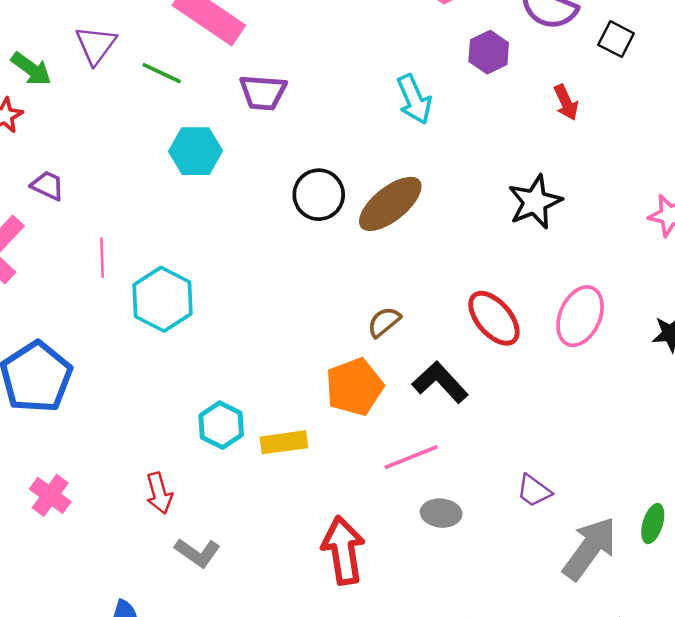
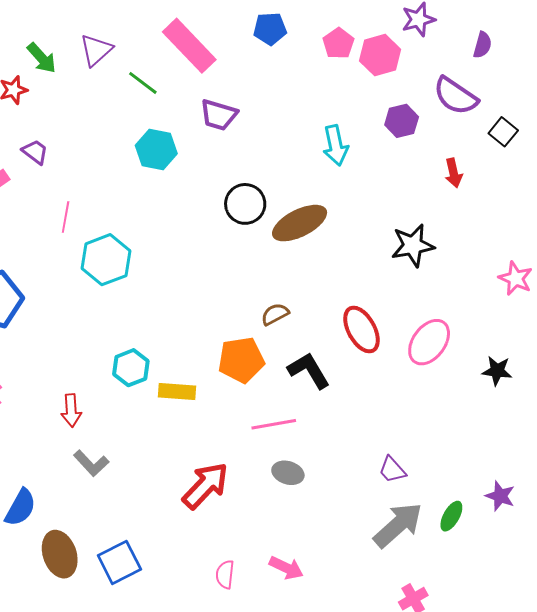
purple trapezoid: (534, 491) -> (392, 470), moved
red arrow: (343, 550) -> (205, 486), turned 40

